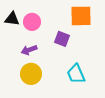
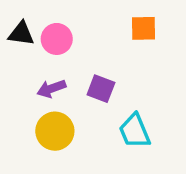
orange square: (81, 16) -> (143, 28), size x0.7
purple square: (62, 39) -> (101, 89), moved

